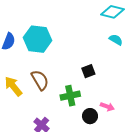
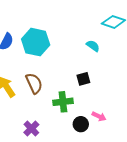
cyan semicircle: (116, 40) -> (93, 46), moved

